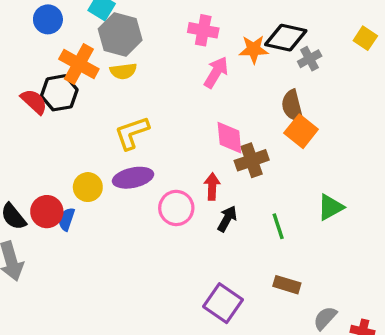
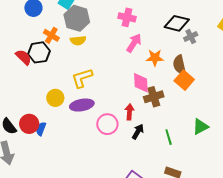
orange star: (254, 49) -> (155, 58), moved
orange cross: (79, 64) -> (51, 35), size x0.7
yellow circle: (88, 187) -> (55, 98), moved

